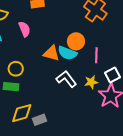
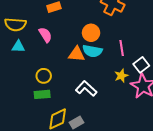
orange circle: (76, 41) -> (91, 33), moved
white L-shape: (66, 79) -> (86, 89), moved

